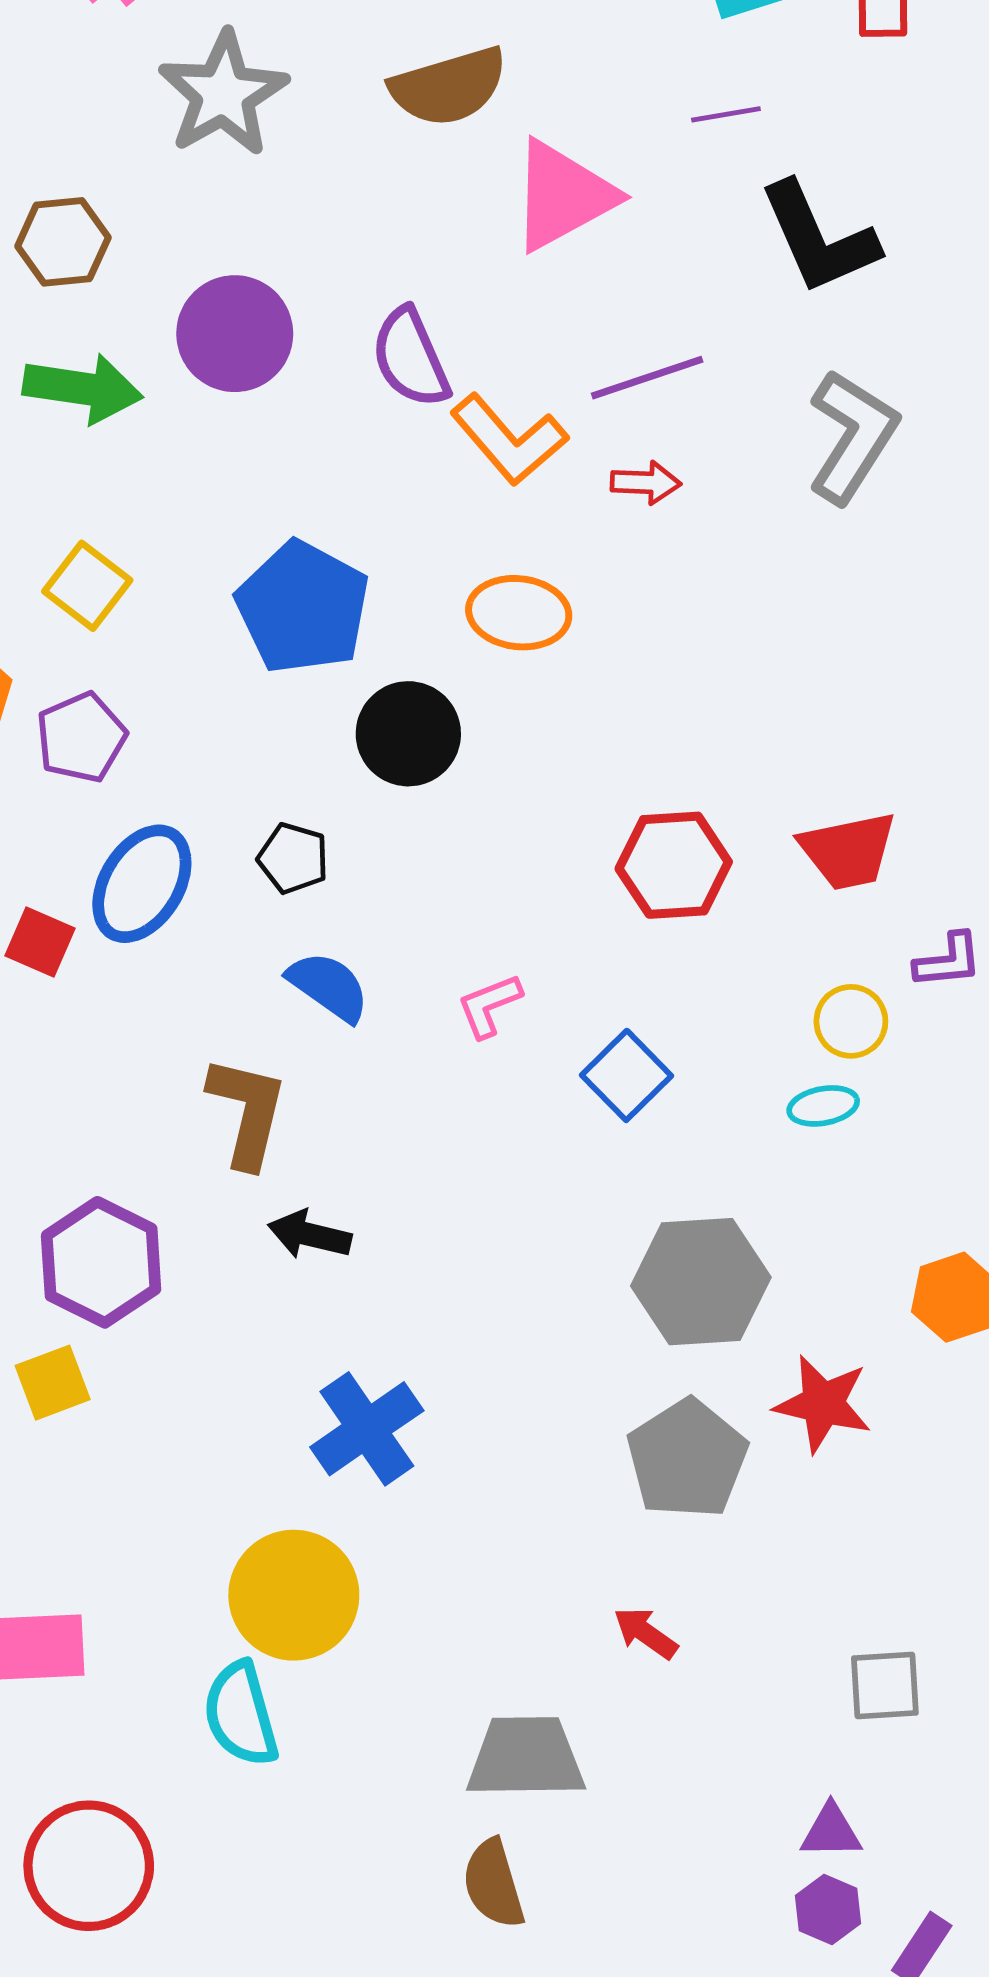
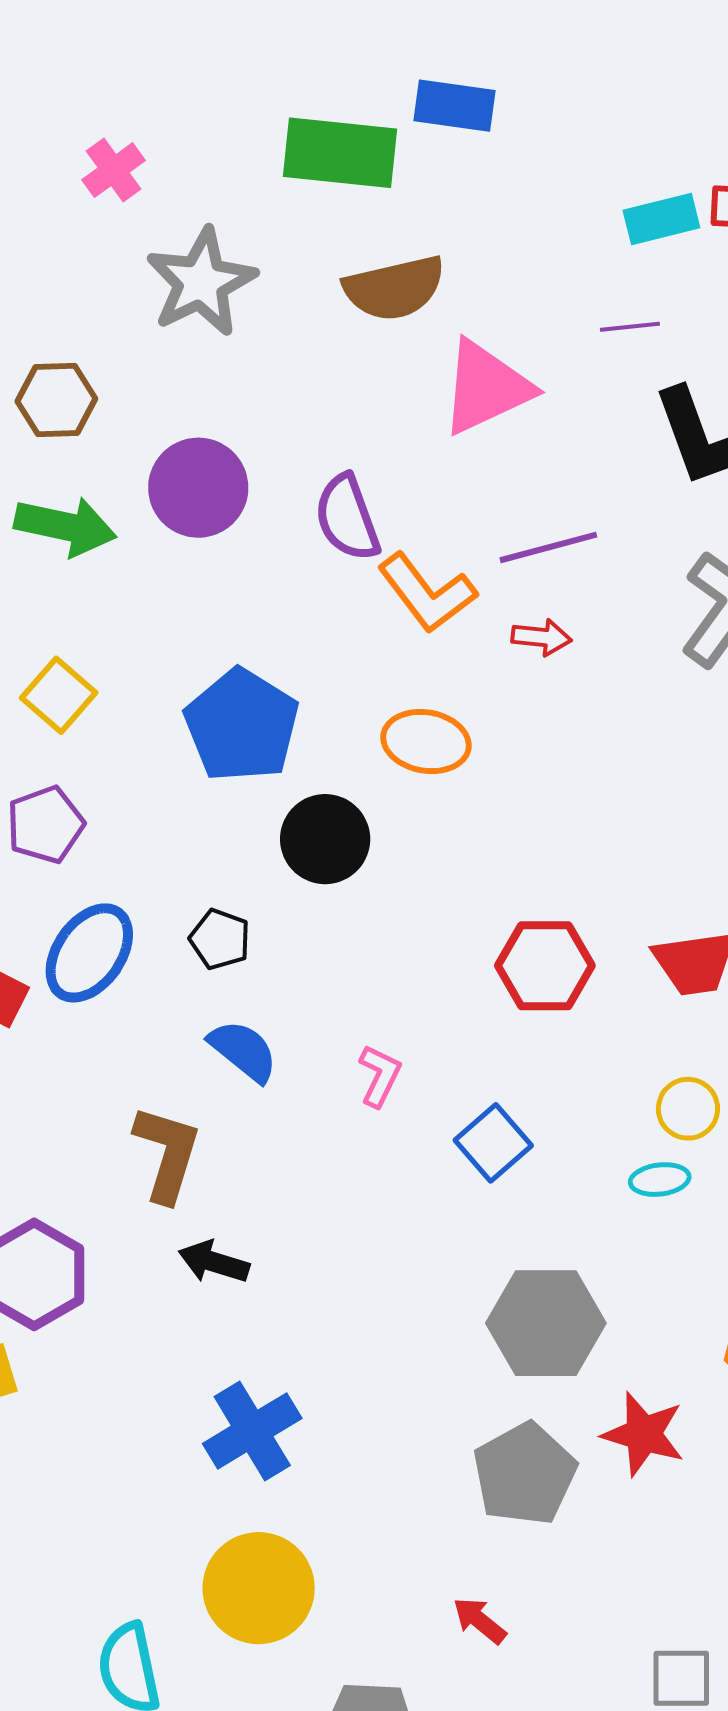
pink L-shape: (489, 1006) -> (380, 1076), turned 134
yellow circle: (294, 1595) -> (259, 1588), moved

